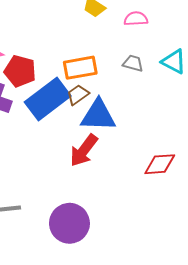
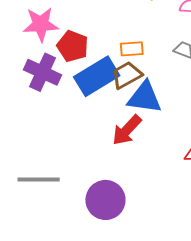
orange rectangle: (80, 68) -> (132, 49), size x0.7
brown trapezoid: (78, 95) -> (127, 75), size x1.4

